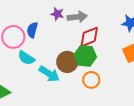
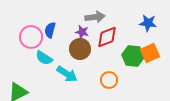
purple star: (57, 14) -> (82, 32), moved
green hexagon: (85, 56) -> (133, 56), moved
brown circle: (67, 62) -> (80, 49), moved

